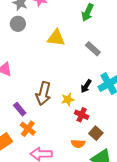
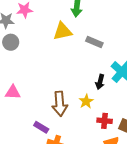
yellow triangle: (56, 38) -> (63, 31), moved
red cross: (82, 115) -> (105, 121), moved

